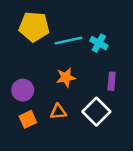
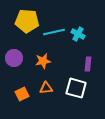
orange star: (66, 77) -> (43, 61), moved
purple circle: (23, 90) -> (14, 58), moved
white square: (96, 112) -> (76, 88), turned -30

